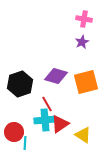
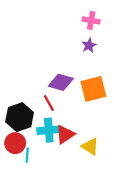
black hexagon: (20, 84) -> (20, 117), moved
red line: (47, 104) -> (49, 103), moved

